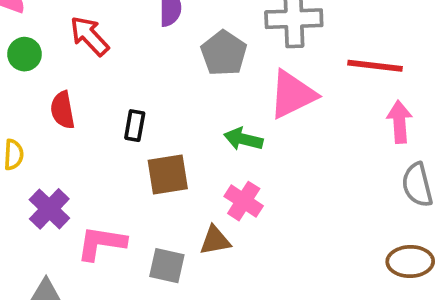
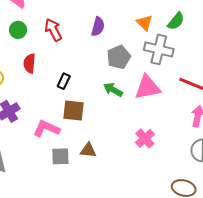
green arrow: (243, 139) -> (113, 90), moved
pink cross: (244, 201) -> (145, 138), moved
pink L-shape: (101, 243) -> (46, 129), moved
gray square: (167, 266) -> (60, 156), turned -30

